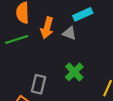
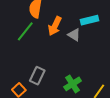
green line: (17, 40) -> (25, 31), turned -45
green cross: (74, 72) -> (73, 84), moved

